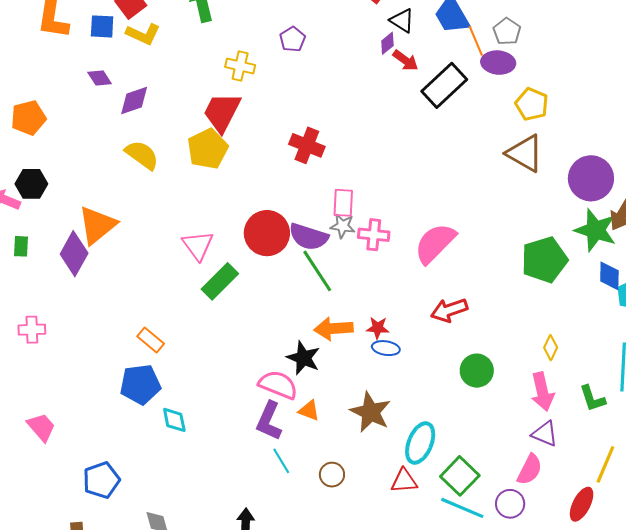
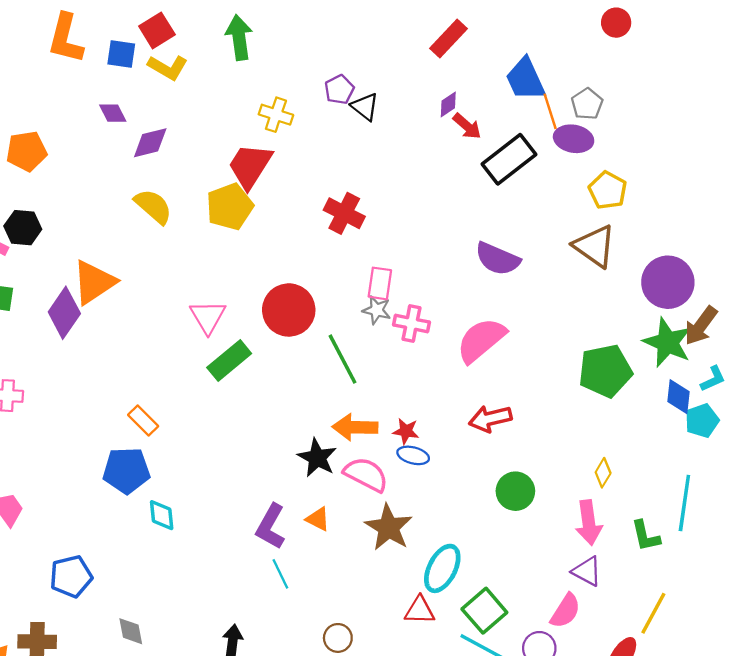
black triangle: (402, 21) -> (365, 107), moved
purple semicircle: (309, 237) -> (498, 259), moved
pink semicircle: (278, 385) -> (366, 474), moved
brown circle: (332, 475) -> (338, 638), moved

